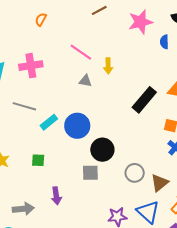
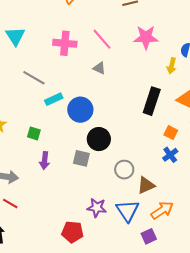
pink star: (140, 22) -> (146, 37), moved
pink cross: (31, 66) -> (65, 43), moved
yellow arrow: (108, 66) -> (172, 66), moved
black rectangle: (144, 100) -> (152, 101), turned -36
purple arrow: (56, 196) -> (45, 161), moved

